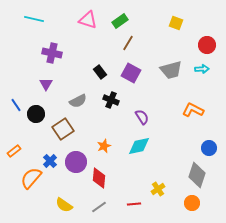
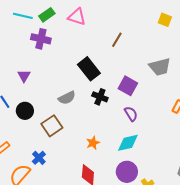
green rectangle: (120, 21) -> (47, 15), moved
purple cross: (52, 53) -> (41, 39), moved
black rectangle: (100, 72) -> (89, 69), size x1.6
purple square: (131, 73) -> (128, 86), moved
purple triangle: (46, 84) -> (24, 76), moved
purple circle: (76, 162) -> (127, 172), moved

